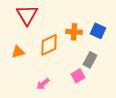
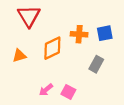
blue square: (98, 31) -> (105, 33), turned -35
pink square: (78, 76) -> (68, 92), moved, turned -32

